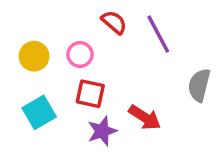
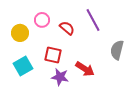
red semicircle: (114, 22) -> (67, 28), moved
pink circle: (80, 54) -> (42, 20), moved
purple star: (102, 131) -> (60, 77), turned 30

